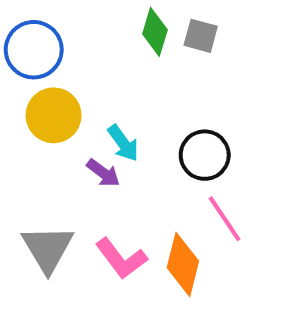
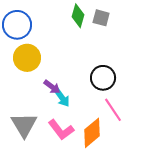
cyan arrow: (123, 143) -> (62, 98), moved
orange diamond: (183, 264) -> (92, 133), turned 36

